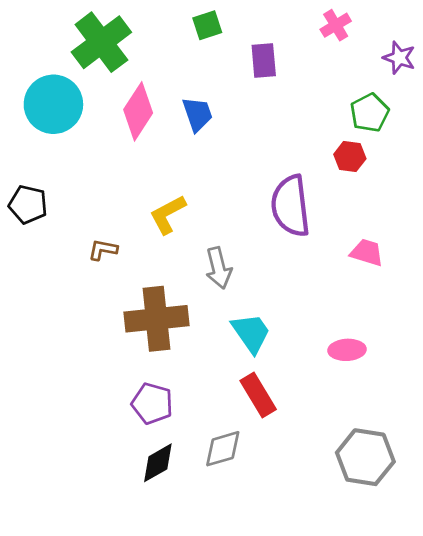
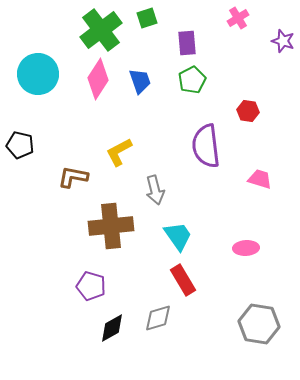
green cross: (101, 42) -> (101, 30), moved
green pentagon: (370, 113) -> (192, 80), moved
brown L-shape: (103, 250) -> (73, 177), size x1.4
purple pentagon: (152, 404) -> (91, 286), moved

